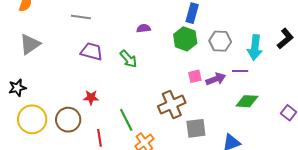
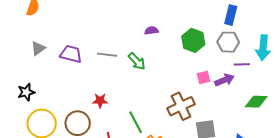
blue rectangle: (192, 13) -> (231, 15), moved
gray line: (81, 17) -> (107, 55), moved
gray triangle: (30, 44) -> (38, 48), size x0.7
purple trapezoid: (92, 51) -> (71, 54), moved
purple line: (240, 71) -> (242, 64), moved

